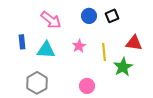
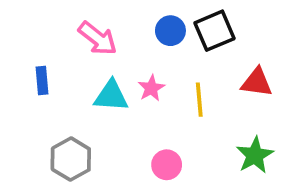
black square: (112, 16) -> (215, 31), size x1.5
cyan triangle: (46, 50) -> (111, 96), moved
green star: (123, 67) -> (255, 155), moved

